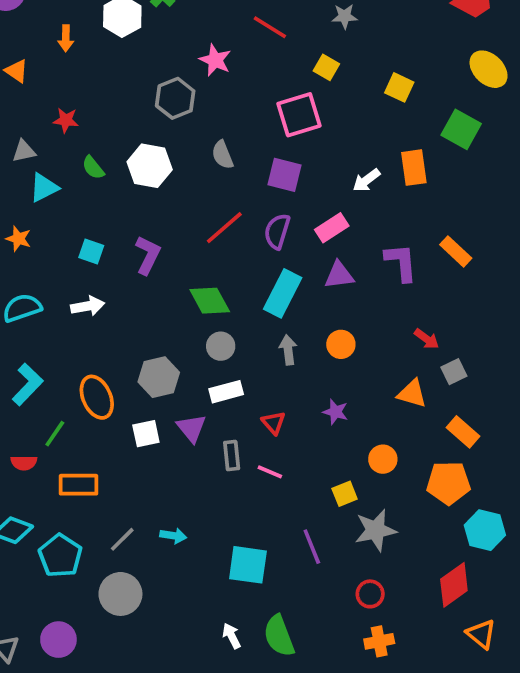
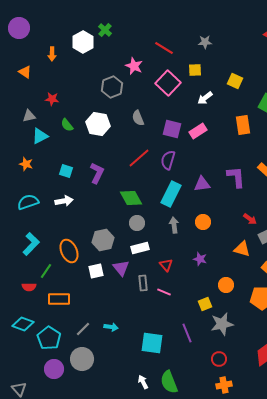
yellow square: (326, 67) -> (195, 70), turned -32
pink square: (299, 115) -> (168, 83), moved, turned -30
white arrow: (366, 180) -> (205, 98), moved
pink rectangle: (332, 228) -> (198, 131), moved
purple circle: (58, 640) -> (54, 369), moved

